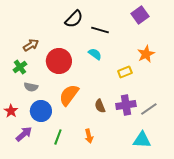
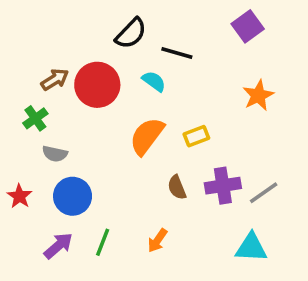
cyan semicircle: (95, 54) -> (154, 81), moved
red circle: (59, 61) -> (97, 85), moved
yellow rectangle: (125, 72) -> (196, 136), moved
orange semicircle: (69, 95) -> (147, 136), moved
purple arrow: (24, 134) -> (58, 246), moved
orange arrow: (89, 136) -> (157, 240), turned 48

